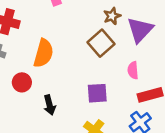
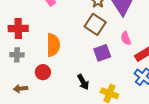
purple square: (97, 93) -> (102, 53), moved
black arrow: (50, 105) -> (83, 82), moved

